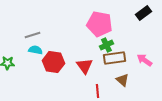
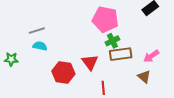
pink arrow: (144, 60) -> (151, 56), turned -70
red hexagon: (53, 62) -> (63, 73), moved
brown triangle: (122, 80) -> (144, 77), moved

